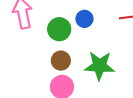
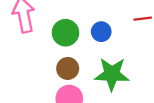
blue circle: (84, 19) -> (101, 32), moved

